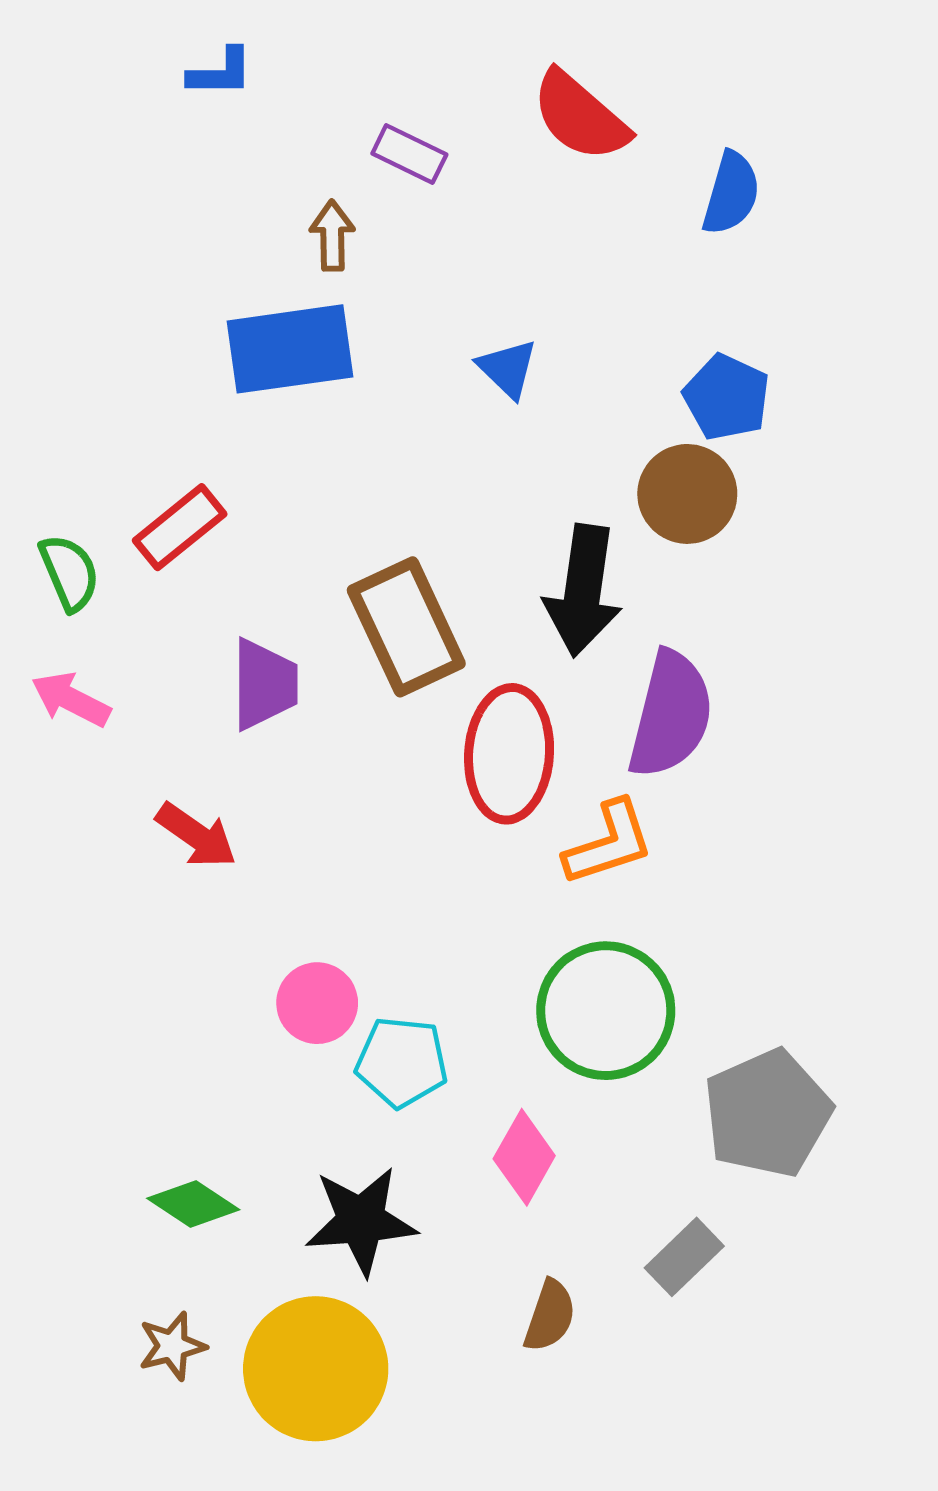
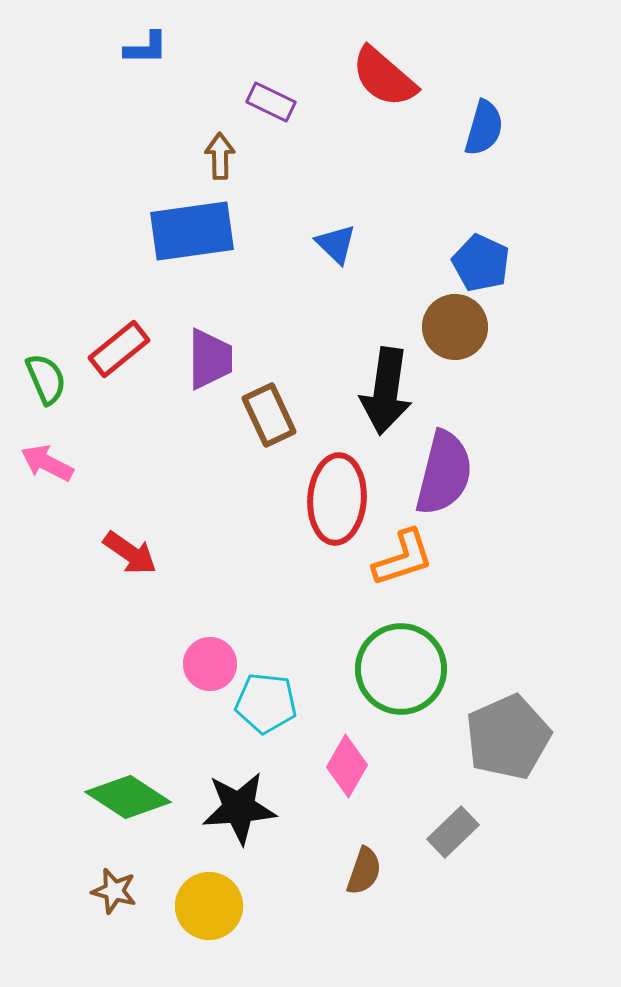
brown rectangle: (406, 627) -> (269, 415), size x0.7
purple trapezoid: (264, 684) -> (210, 359), moved
green diamond: (193, 1204) -> (128, 797), size x1.4
brown star: (172, 1346) -> (114, 891), turned 30
yellow circle: (316, 1369) -> (209, 906), size x0.7

